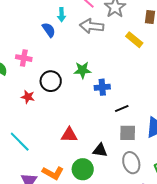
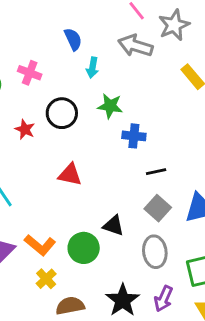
cyan arrow: (62, 15) -> (92, 68), moved
gray square: (128, 133) -> (158, 208), turned 30
red triangle: (69, 135) -> (70, 175), moved

